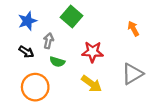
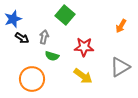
blue star: (27, 21) -> (13, 19), moved
orange arrow: (133, 29) -> (121, 26), turned -120
black arrow: (26, 52) -> (22, 38), moved

